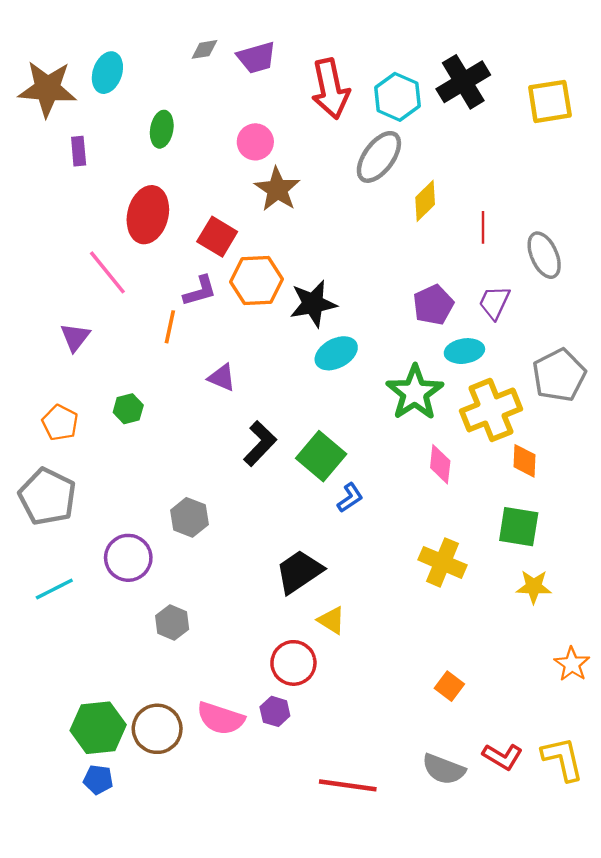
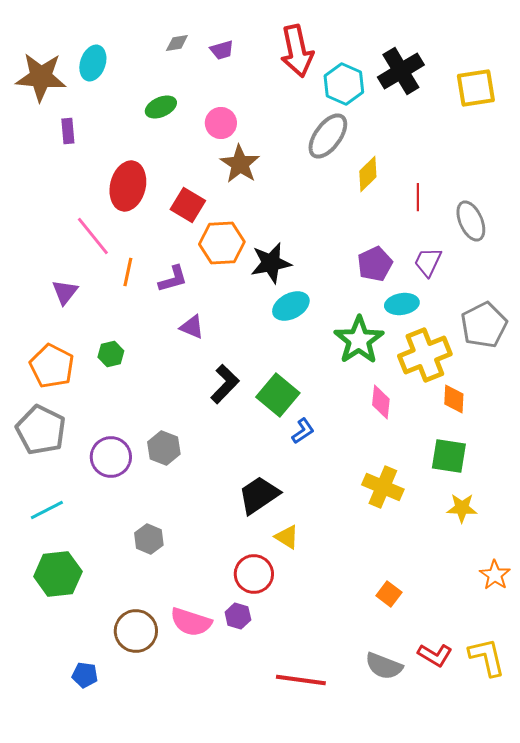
purple trapezoid: (256, 58) -> (222, 50), size x0.7
red arrow: (330, 89) -> (297, 51), moved
green ellipse: (162, 129) -> (161, 107), moved, turned 56
purple L-shape: (200, 291) -> (173, 279), moved
orange line: (170, 327) -> (128, 272), moved
orange pentagon: (60, 423) -> (52, 366), size x1.4
purple circle: (128, 558) -> (111, 457), moved
green hexagon: (98, 728) -> (58, 574), moved

